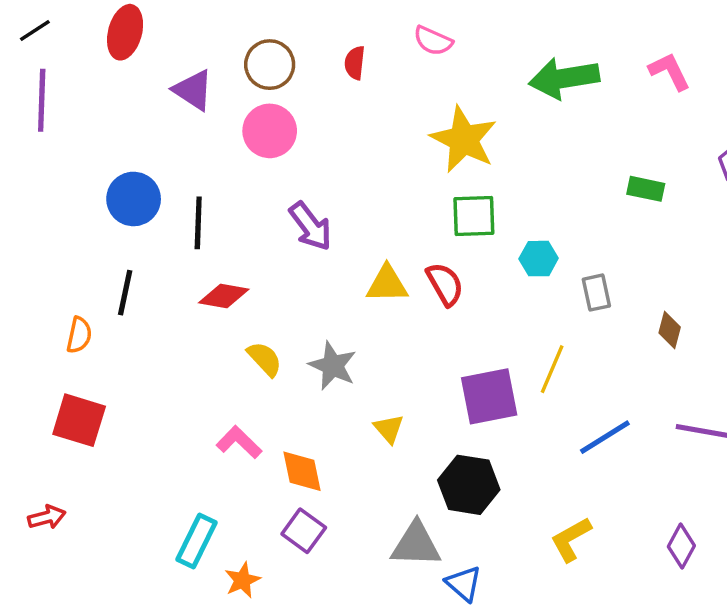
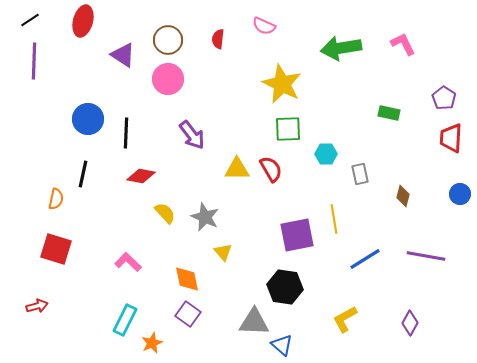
yellow line: (552, 369) -> (334, 219), turned -32
yellow triangle: (389, 429) -> (223, 252), moved
pink L-shape: (239, 442) -> (128, 262), moved

